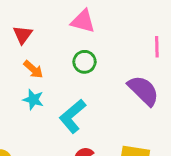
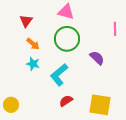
green circle: (85, 62) -> (67, 39), size x1.6
purple semicircle: (143, 90) -> (97, 58), moved, size x0.7

